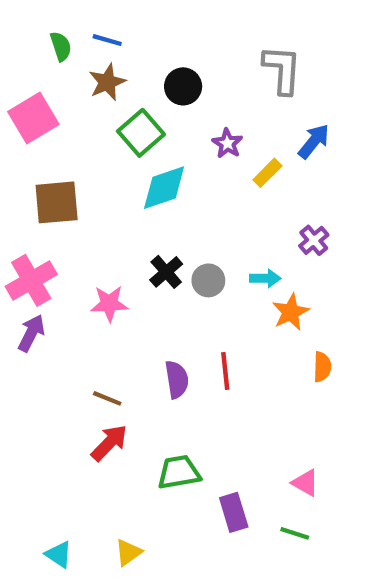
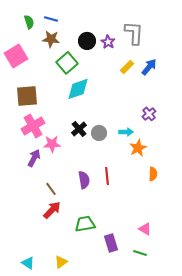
brown star: (107, 82) -> (51, 39), turned 30
purple star: (227, 143) -> (108, 42), moved
yellow rectangle: (267, 173) -> (127, 67), moved
pink cross: (31, 280) -> (33, 126), moved
purple arrow: (31, 333) -> (34, 158), moved
brown line: (107, 398) -> (51, 189), turned 32

